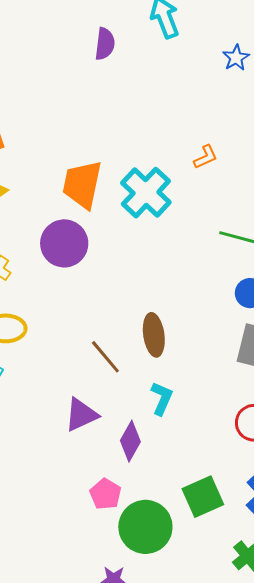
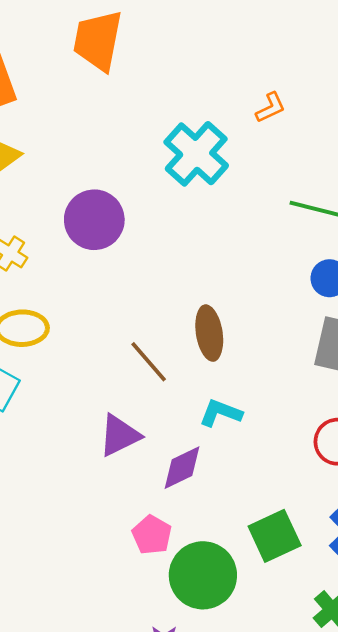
orange trapezoid: (82, 184) -> (98, 40), moved
cyan L-shape: (162, 398) -> (221, 413), turned -92
purple diamond: (130, 441) -> (182, 468), turned 36

